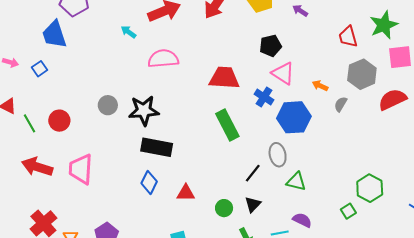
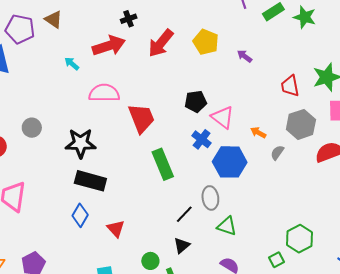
black pentagon: (270, 46) -> (196, 102), moved
red trapezoid: (224, 78) -> (141, 118), moved, turned 60
gray circle: (108, 105) -> (32, 128), moved
red triangle: (186, 193) -> (116, 229), turned 42
green circle: (224, 208) -> (150, 261), moved

